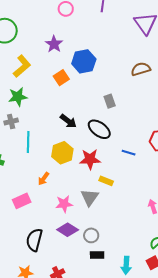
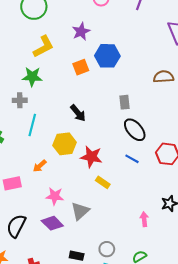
black ellipse: (99, 129) -> (135, 130), moved
gray triangle: (90, 197) -> (80, 211), moved
gray circle: (91, 235) -> (107, 249), moved

